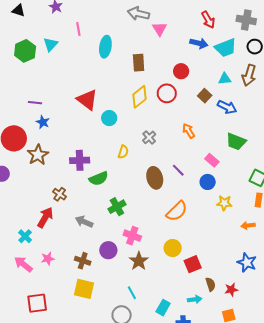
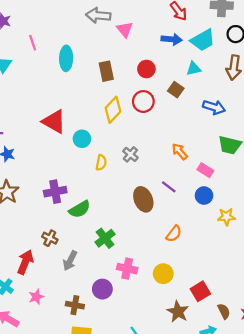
red circle: (181, 71) -> (146, 69), moved
cyan triangle: (225, 79) -> (194, 69), moved
brown square: (205, 96) -> (176, 90), moved
orange arrow: (189, 131) -> (180, 151), moved
yellow semicircle: (123, 152) -> (101, 163), moved
brown cross: (60, 194) -> (50, 238), moved
orange semicircle: (177, 211) -> (174, 234), size x0.7
gray arrow: (84, 222) -> (70, 261), turned -78
yellow circle: (173, 248) -> (163, 274), moved
pink star: (48, 259) -> (36, 297), moved
brown star: (139, 261) -> (178, 312), moved

